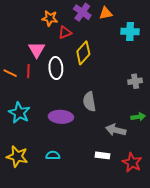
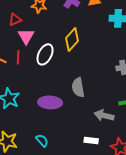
red triangle: (65, 33) -> (15, 19), moved
white ellipse: (56, 68) -> (45, 54), turned 30
cyan semicircle: (53, 155) -> (42, 140), turned 48

